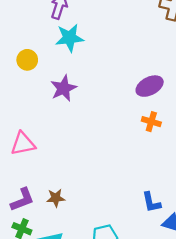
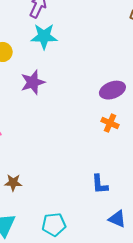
blue L-shape: (151, 202) -> (100, 184), moved

